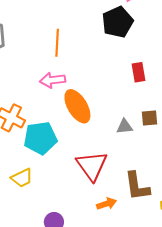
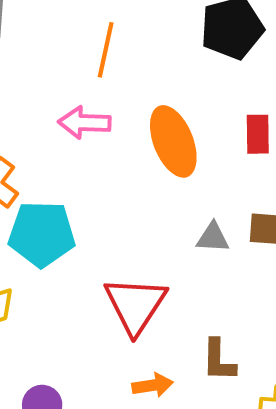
orange ellipse: (77, 106) -> (173, 141), moved
brown L-shape: (137, 186) -> (219, 360), size x0.7

